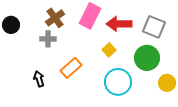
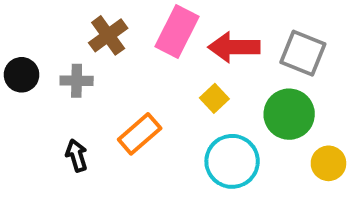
black circle: (11, 25) -> (22, 75), moved
gray cross: (48, 39) -> (77, 81), moved

